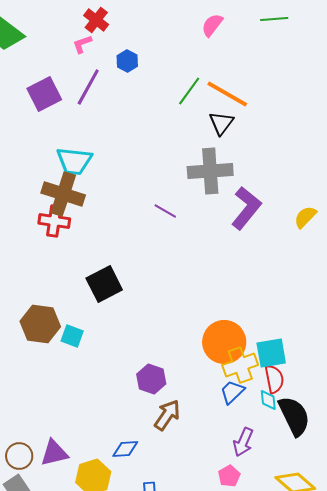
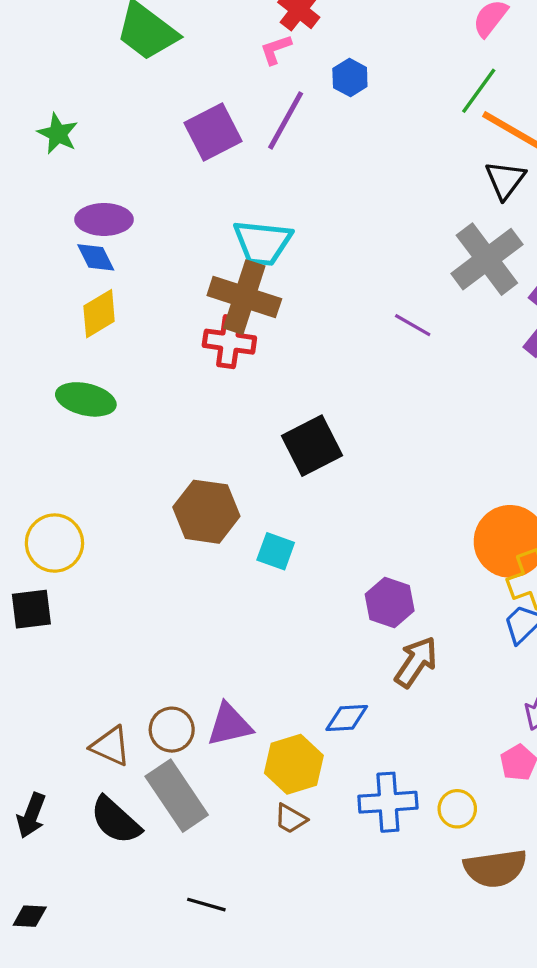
green line: (189, 91) -> (479, 91), moved
gray cross: (210, 171) -> (487, 259), turned -33
cyan square: (72, 336) -> (276, 551), moved

